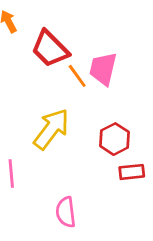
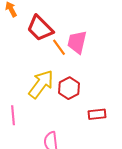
red hexagon: (114, 139) -> (69, 88), moved

